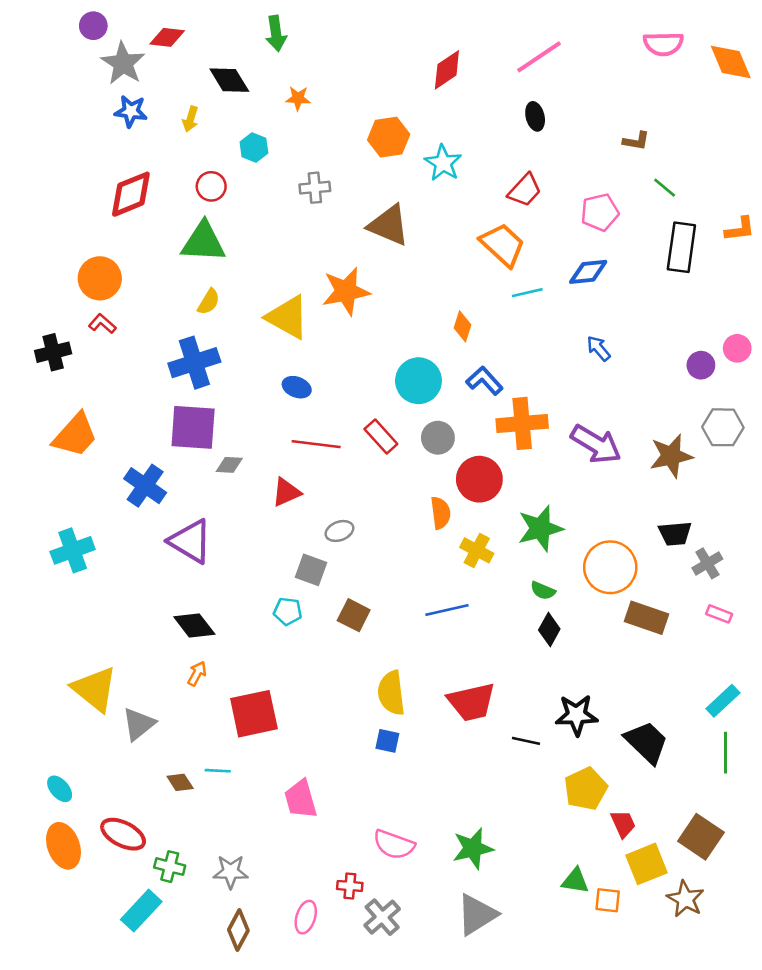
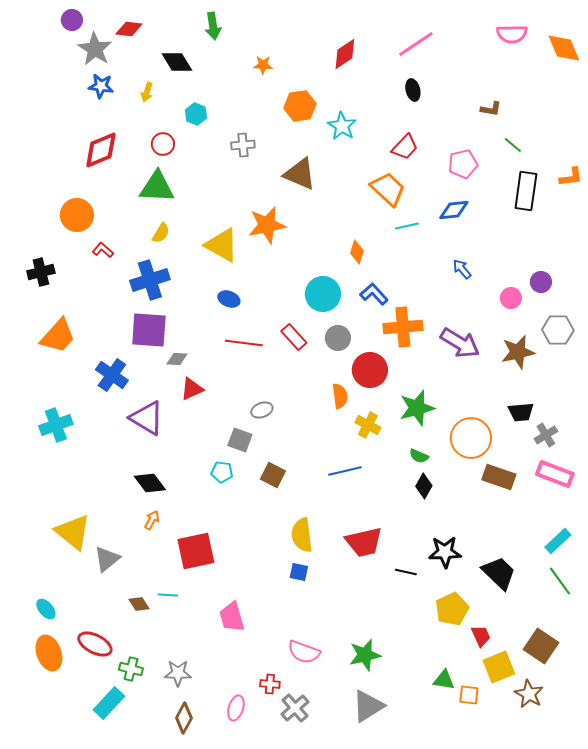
orange star: (298, 98) -> (263, 65), moved
red L-shape: (102, 324) -> (103, 250), moved
pink circle: (737, 348) -> (511, 298), moved
red triangle: (286, 492) -> (192, 389), moved
pink rectangle: (719, 614) -> (555, 474), size x1.8
green line: (726, 753) -> (560, 581), turned -36

